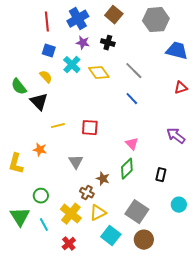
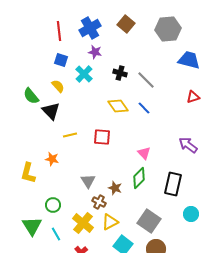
black cross: (108, 43) -> (120, 73), moved
yellow diamond: (99, 73) -> (118, 106), moved
gray triangle: (76, 162) -> (88, 181), moved
black rectangle: (161, 175) -> (173, 184), size x1.6

